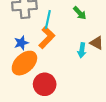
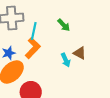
cyan arrow: (82, 50) -> (66, 60), turned -32

